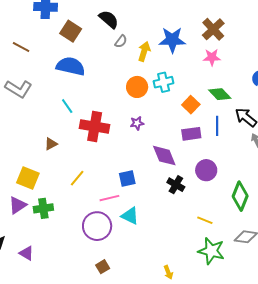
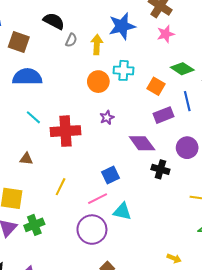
cyan cross: (164, 82) -> (124, 70), turned 30
brown triangle: (51, 144) -> (26, 159), turned 48
yellow arrow: (168, 272) -> (174, 258), turned -32

